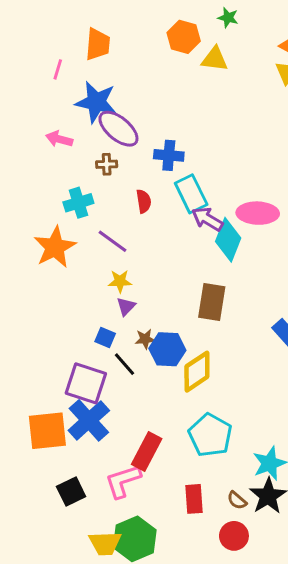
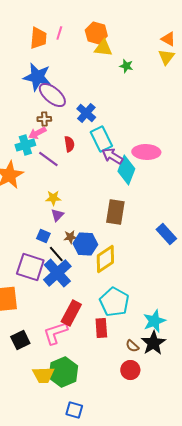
green star: (228, 18) -> (126, 66), moved
yellow triangle: (215, 59) -> (103, 48), moved
pink line: (58, 69) -> (59, 33), moved
pink arrow: (59, 139) -> (37, 133), moved, turned -42
blue cross: (169, 155) -> (86, 113), turned 36
purple line: (113, 241) -> (48, 159), moved
blue cross: (89, 420) -> (57, 273), moved
red rectangle: (194, 499) -> (101, 328), moved

